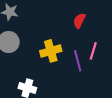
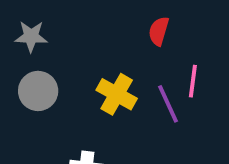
yellow cross: (51, 51) -> (117, 94), turned -35

